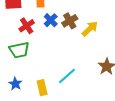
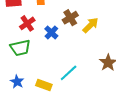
blue cross: (51, 20) -> (51, 32), moved
yellow rectangle: (42, 88) -> (44, 85), turned -56

